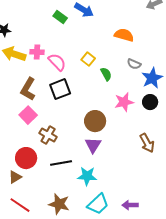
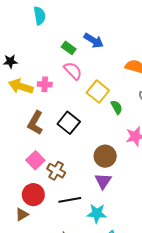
yellow square: (88, 59) -> (98, 92), size x1.5
pink semicircle: (57, 62) -> (73, 71), moved
black square: (60, 89) -> (69, 123), turned -30
pink square: (28, 115) -> (35, 160), moved

